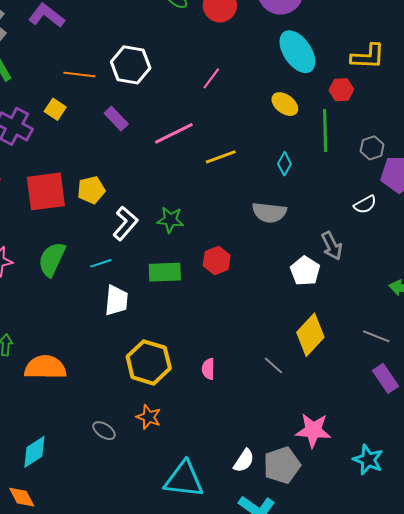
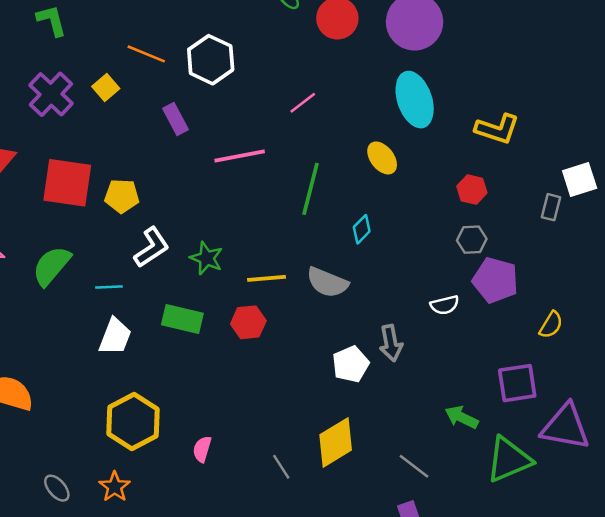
red hexagon: (341, 90) -> (472, 190), moved
green line: (325, 131) -> (311, 189), moved
yellow line: (221, 157) -> (267, 278), moved

